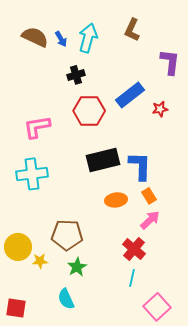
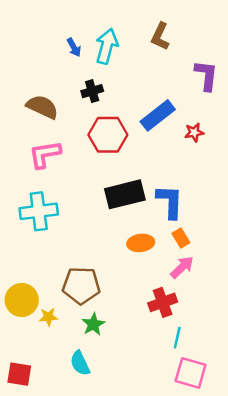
brown semicircle: (35, 37) -> (42, 107), moved
red cross: (134, 249) -> (163, 302), turned 30
cyan line: (132, 278) -> (177, 338), moved
pink square: (157, 307) -> (191, 373), turned -32

